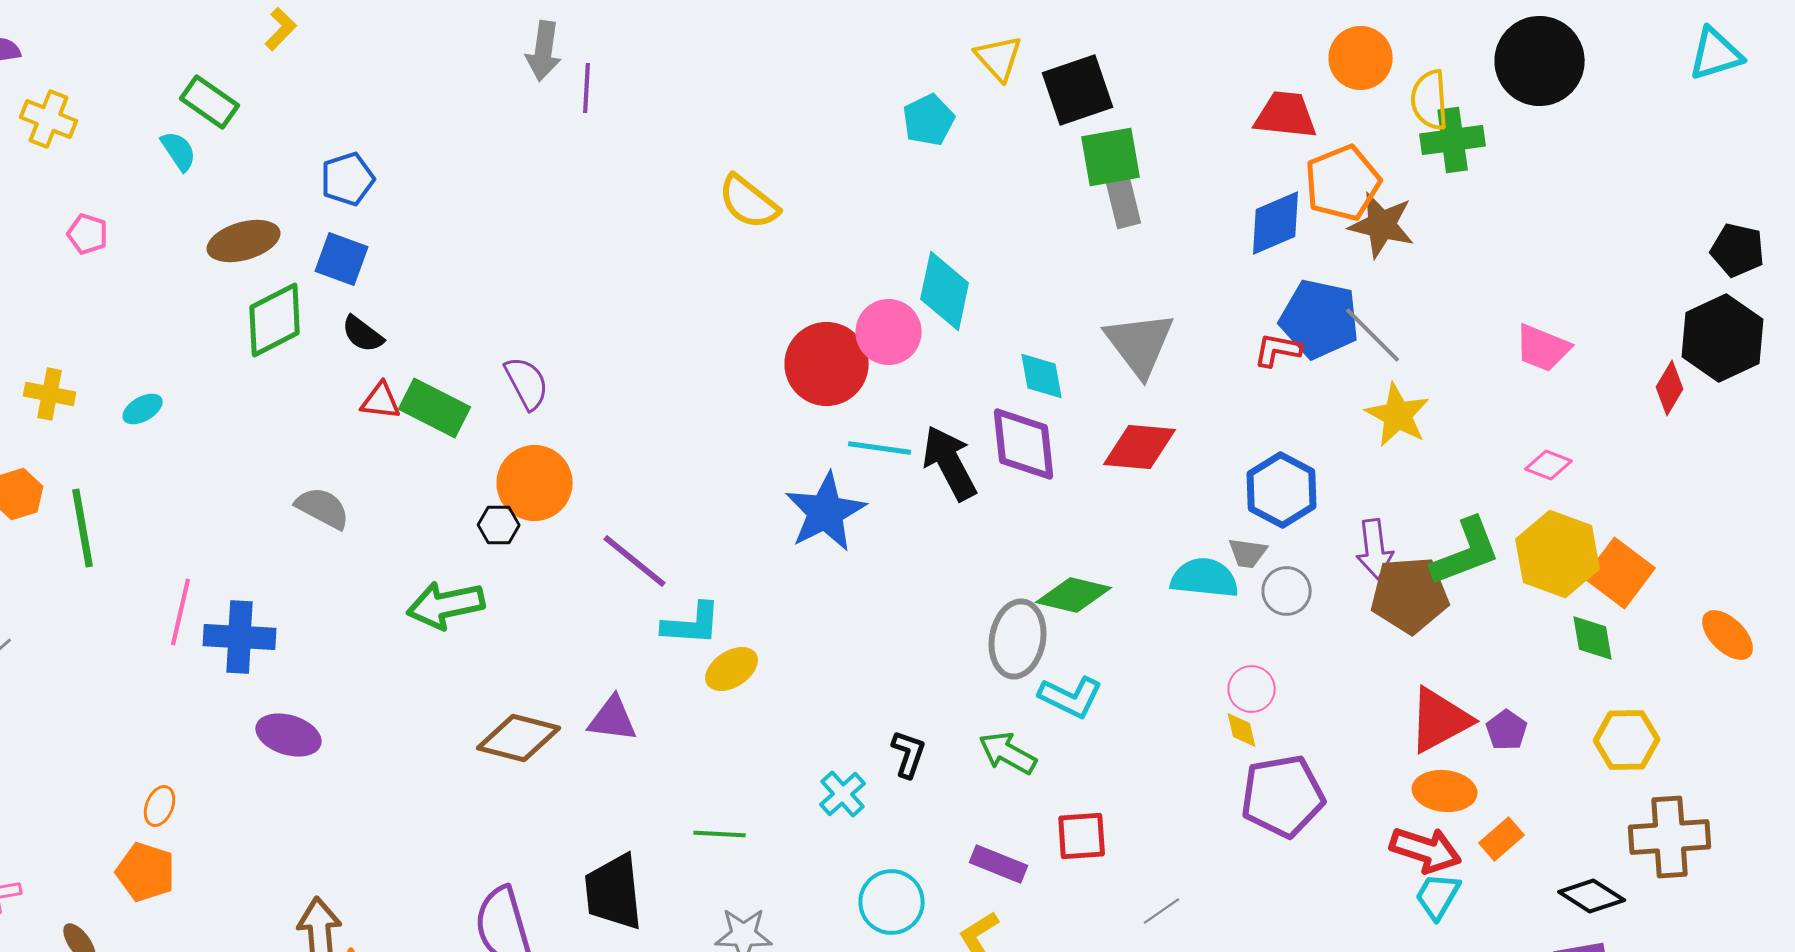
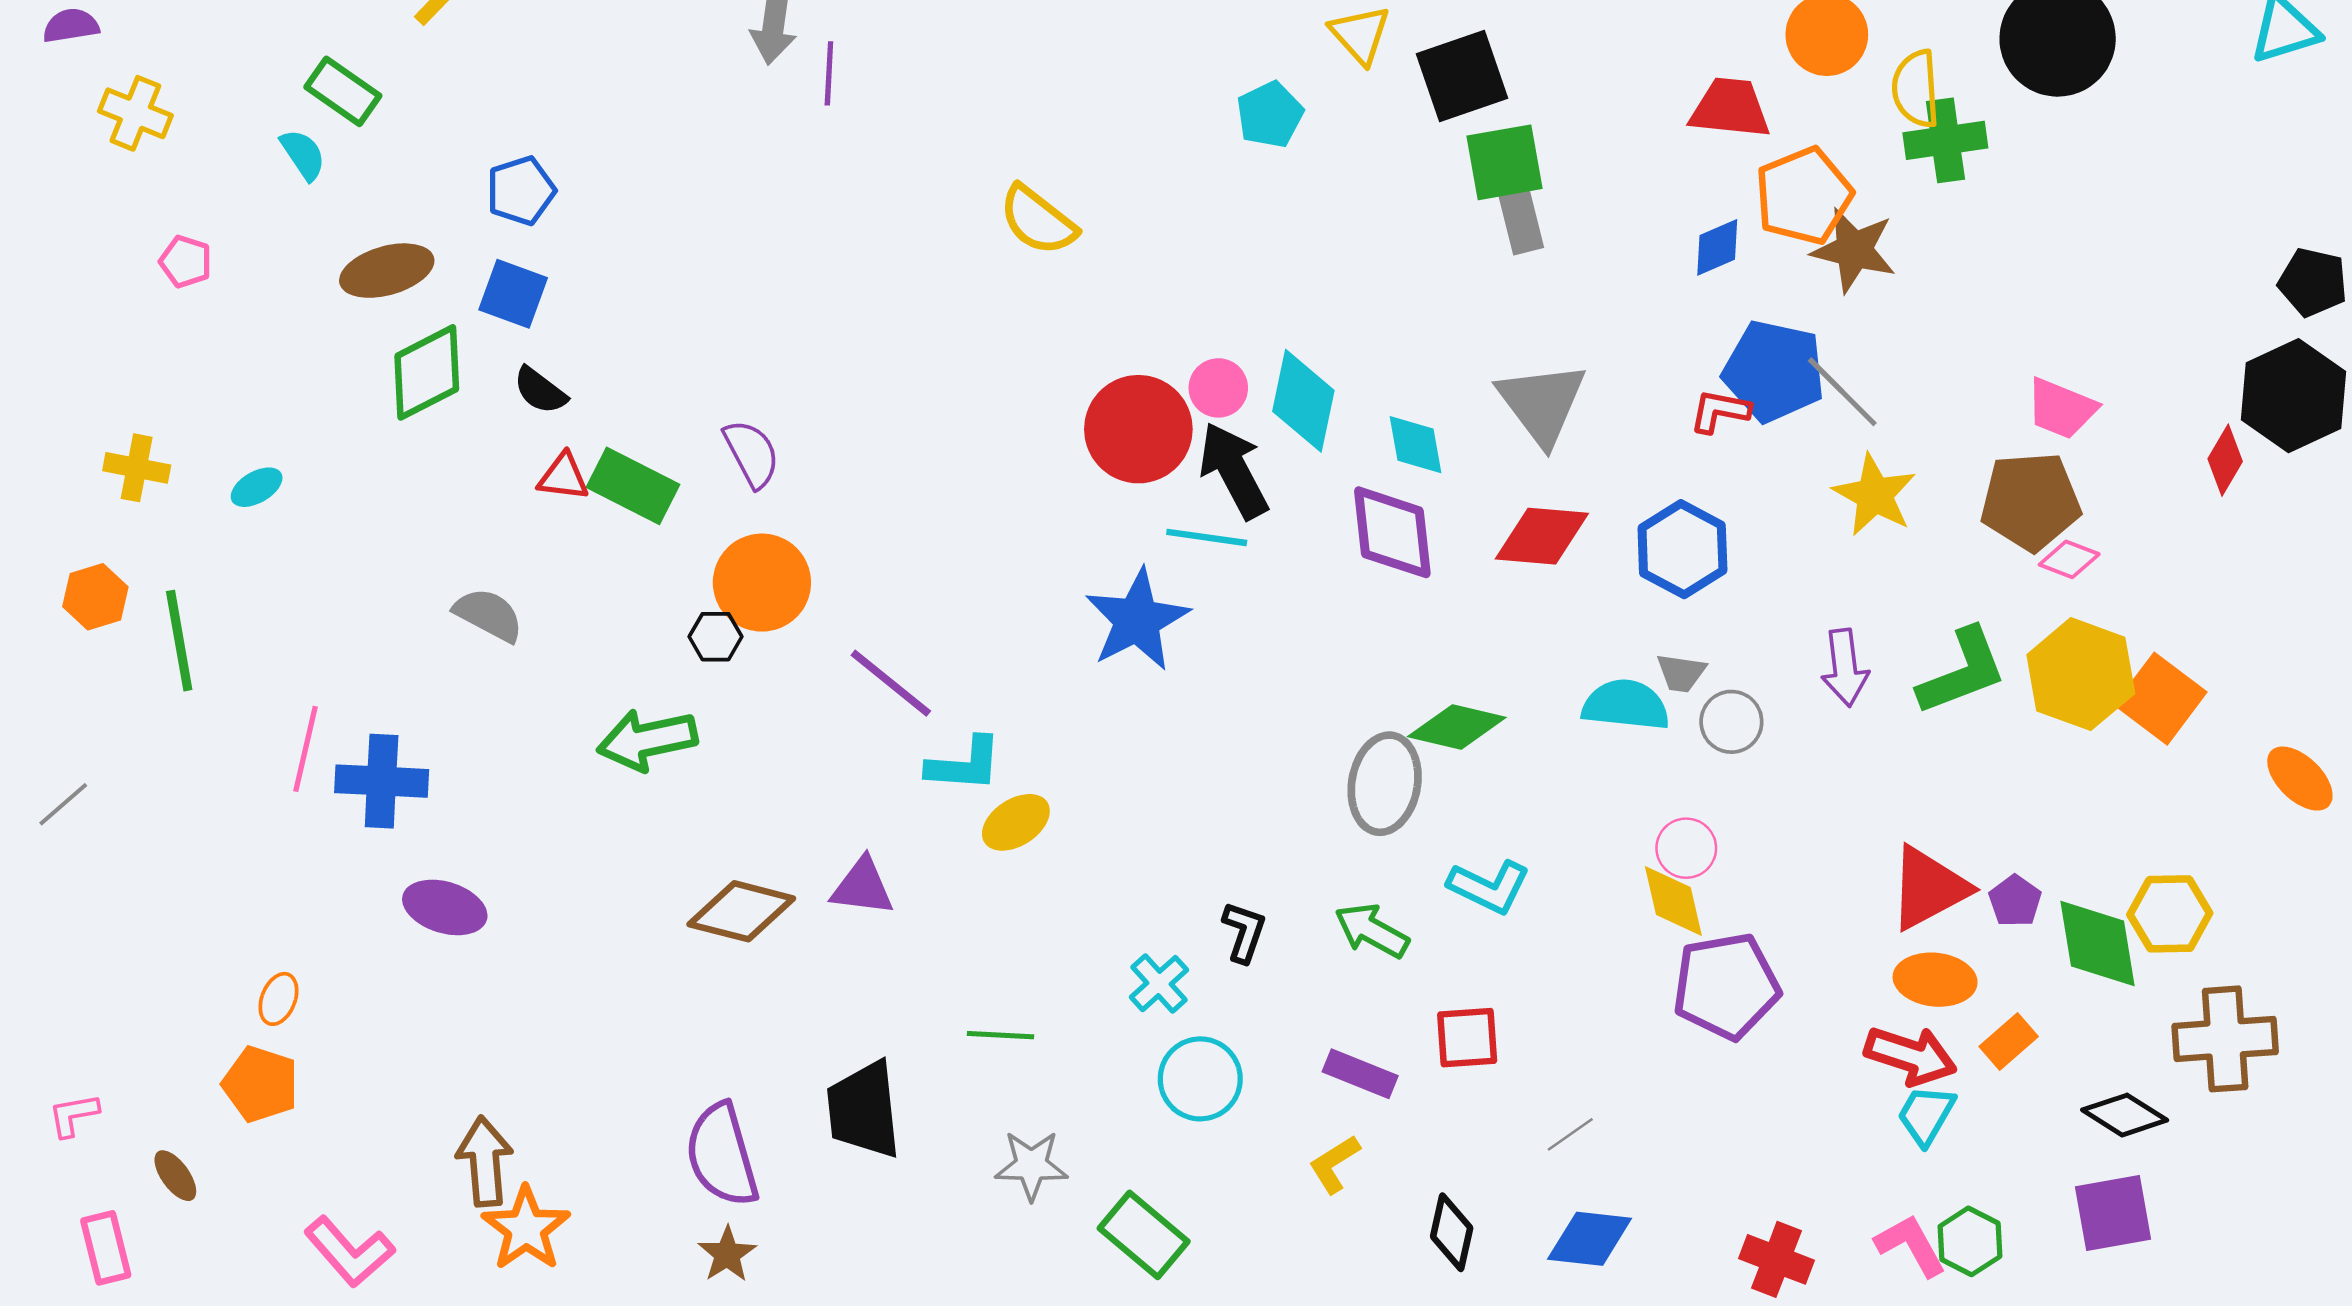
blue diamond: (1276, 223) -> (1717, 247), size x0.7
cyan diamond: (945, 291) -> (1303, 401), moved
pink circle: (889, 332) -> (1218, 388), size x0.7
black arrow: (950, 463) -> (1234, 470), moved
blue hexagon: (1282, 490) -> (1682, 549), moved
brown pentagon: (1410, 595) -> (2030, 501), moved
green diamond: (1593, 638) -> (2098, 944), moved, size x1.5
cyan L-shape: (1071, 697) -> (1489, 887), moved
yellow diamond: (1242, 730) -> (1673, 901), size x1.6
cyan circle: (892, 902) -> (1200, 1079), moved

